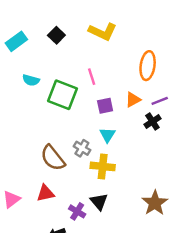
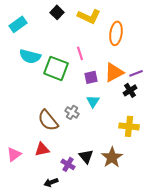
black square: (56, 35) -> (57, 12), moved
orange ellipse: (148, 66) -> (116, 33), moved
cyan semicircle: (31, 80) -> (30, 56), size x1.5
orange triangle: (133, 100) -> (114, 72), size x1.5
yellow cross: (103, 166) -> (129, 126), moved
brown star: (155, 203) -> (112, 157), moved

